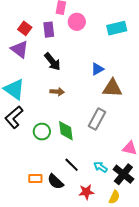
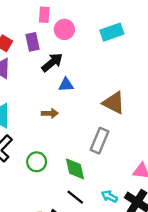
black arrow: (52, 62) -> (52, 62), moved, turned -84
blue triangle: (97, 69) -> (66, 85), moved, turned 32
brown triangle: (112, 88) -> (114, 103), turned 30
green diamond: (66, 131) -> (75, 169), moved

